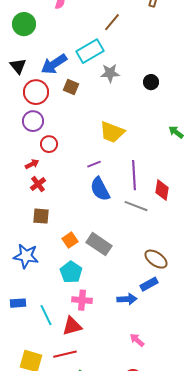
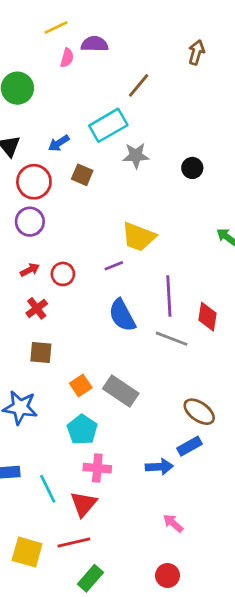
blue arrow: (54, 64) -> (59, 143), size x0.6
red circle: (49, 144) -> (63, 274), moved
red arrow: (32, 164) -> (30, 270), moved
purple line: (94, 164) -> (114, 266), moved
red triangle: (72, 326) -> (84, 504), turned -35

